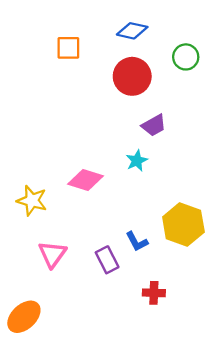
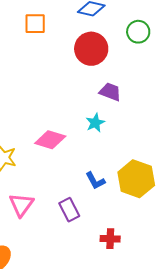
purple trapezoid: (154, 125) -> (110, 92), turned -130
blue L-shape: (137, 242) -> (95, 181), moved

